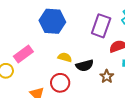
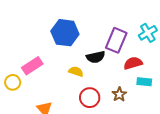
black semicircle: (85, 65) -> (96, 57), moved
red circle: (60, 83) -> (90, 98), moved

